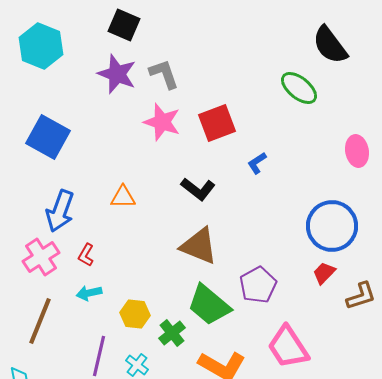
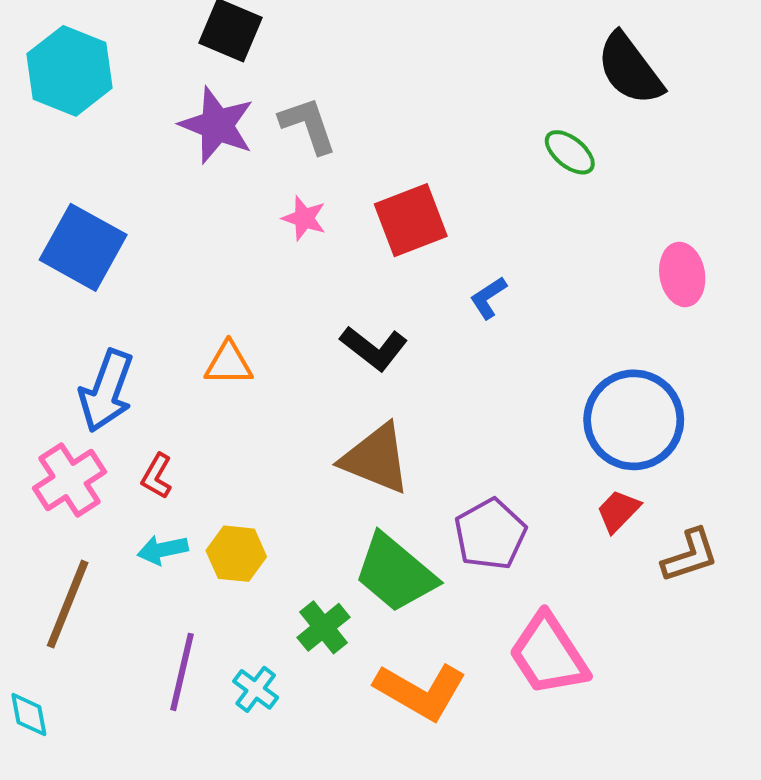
green ellipse: (299, 88) -> (570, 152), size x0.7
pink star: (162, 122) -> (304, 218), size x0.6
yellow hexagon: (135, 314) -> (236, 554), moved

